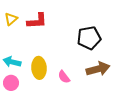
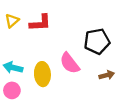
brown arrow: (98, 69) -> (107, 75), size x0.6
pink semicircle: (64, 77) -> (70, 63), moved, size x1.5

